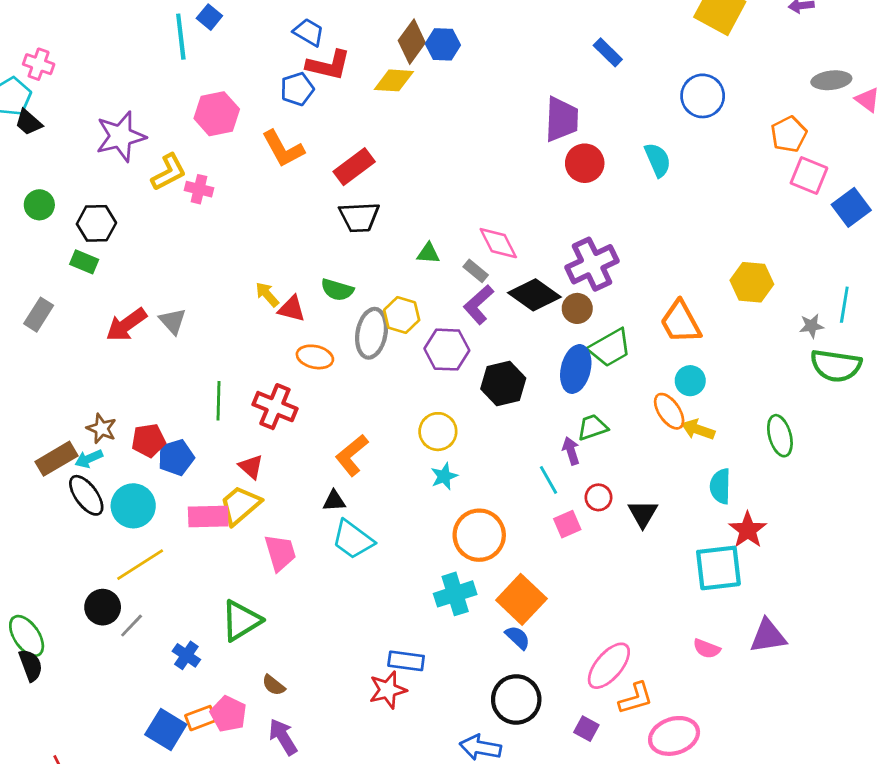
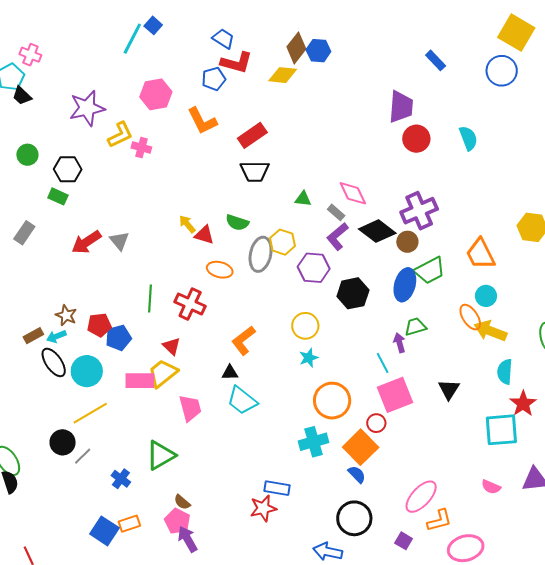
cyan line: (181, 37) -> (132, 39), turned 32
blue circle: (703, 96) -> (502, 71), moved
yellow arrow: (698, 430) -> (490, 331), size x1.4
brown rectangle: (56, 459) -> (33, 336), size x0.7
red circle: (598, 497) -> (376, 423), moved
pink square: (567, 524) -> (395, 395), size x1.8
pink pentagon: (228, 714) -> (177, 521), moved

